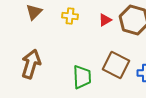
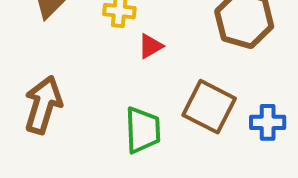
red triangle: (105, 20) -> (151, 46), moved

